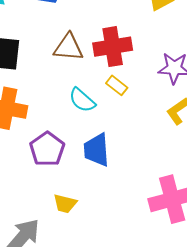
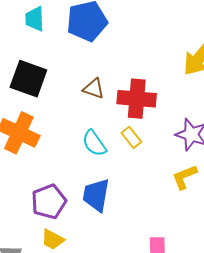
brown triangle: (68, 47) -> (94, 89), size x0.7
purple pentagon: (47, 149) -> (49, 202), moved

